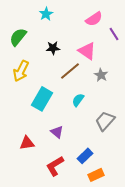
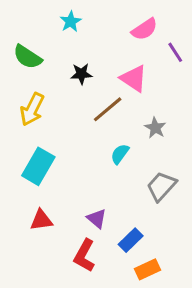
green semicircle: (18, 37) -> (27, 57), turned -96
gray star: (101, 75) -> (155, 128), moved
cyan rectangle: (42, 99) -> (38, 166), moved
purple triangle: (57, 132) -> (97, 219), moved
red L-shape: (55, 166) -> (84, 256), turned -30

